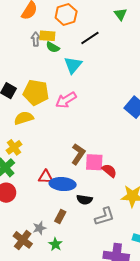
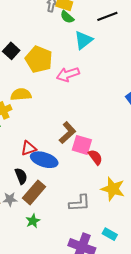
yellow semicircle: (24, 118) -> (21, 94), moved
red triangle: (46, 177) -> (29, 148), turned -35
black semicircle: (84, 200) -> (21, 176), moved, turned -133
brown rectangle: (60, 217) -> (34, 192), size x1.6
green star: (55, 244) -> (33, 221), moved

